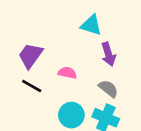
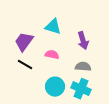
cyan triangle: (91, 25) -> (53, 27), moved
gray semicircle: (108, 89) -> (83, 67), turned -35

